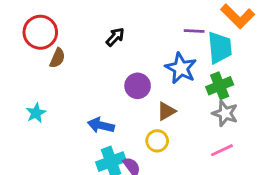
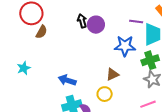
black arrow: (115, 37) -> (82, 21), turned -64
blue star: (181, 68) -> (125, 46), turned -30
purple circle: (138, 86) -> (96, 25), moved

